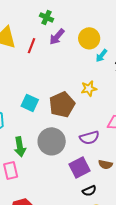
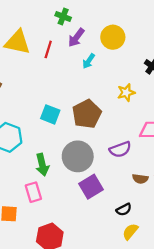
cyan arrow: (101, 56) -> (89, 61), moved
yellow star: (89, 89) -> (126, 93), moved
purple square: (80, 167) -> (91, 187), moved

